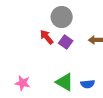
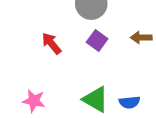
red arrow: (47, 37) -> (51, 43), moved

